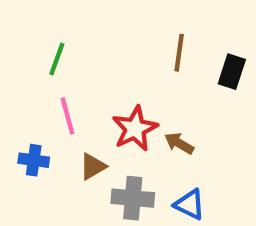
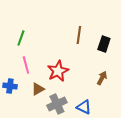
brown arrow: (179, 143) -> (102, 78), moved, turned 88
gray cross: (133, 198) -> (57, 104), turned -30

